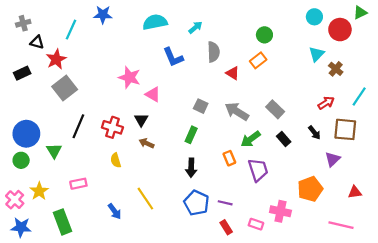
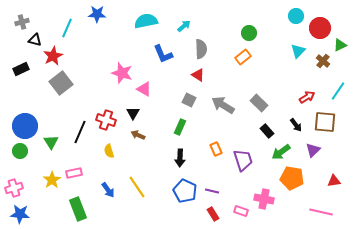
green triangle: (360, 13) -> (340, 45), moved
brown cross: (336, 69) -> (323, 61), moved
red triangle: (233, 73) -> (198, 75), moved
black line: (78, 126) -> (80, 132), moved
green arrow: (251, 139) -> (281, 152), moved
orange pentagon: (310, 189) -> (292, 178), turned 30
yellow star: (39, 191) -> (52, 180), moved
pink cross: (15, 200) -> (14, 188), turned 30
blue arrow: (115, 211) -> (108, 190), moved
green rectangle: (63, 222) -> (78, 209), moved

